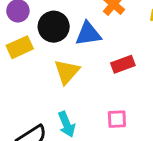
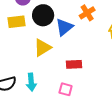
blue triangle: (88, 34) -> (64, 27), turned -48
red rectangle: (123, 64) -> (74, 64), moved

